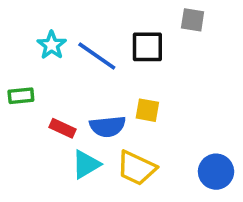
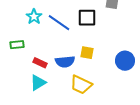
cyan triangle: (86, 164) -> (38, 83), moved
blue circle: (216, 172) -> (125, 61), moved

